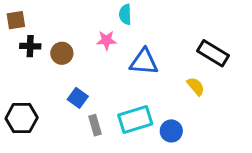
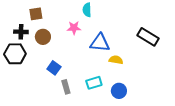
brown square: (16, 20) -> (36, 14), moved
yellow semicircle: (196, 86) -> (116, 60), moved, turned -40
black hexagon: (22, 118) -> (15, 54), moved
cyan rectangle: (135, 119) -> (94, 83), size x0.7

